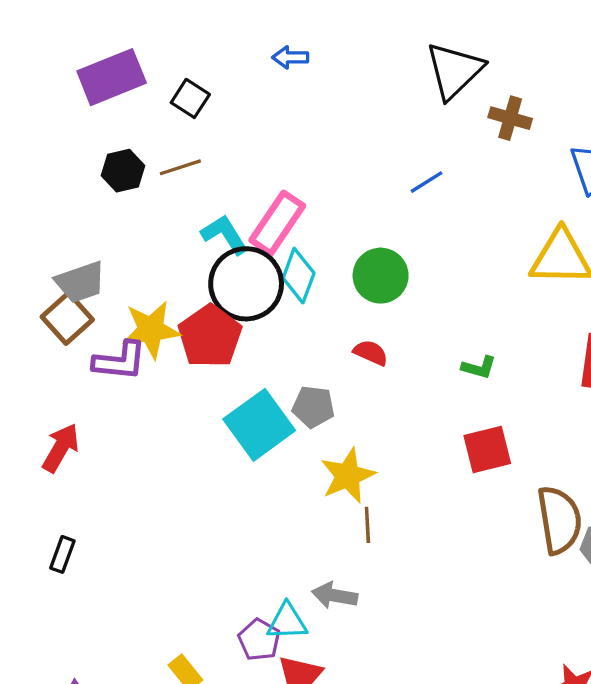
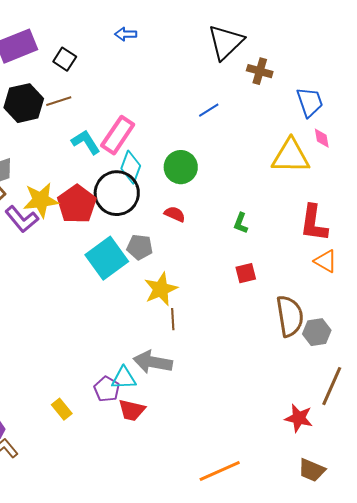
black hexagon: (123, 171) -> (24, 103), size x1.5
black circle: (246, 284) -> (117, 193), moved
purple L-shape: (120, 361) -> (22, 219), turned 44
green L-shape: (479, 367) -> (241, 223), turned 95
red square: (487, 449) -> (246, 273), size x0.7
gray arrow: (335, 595) -> (153, 362), size x1.4

